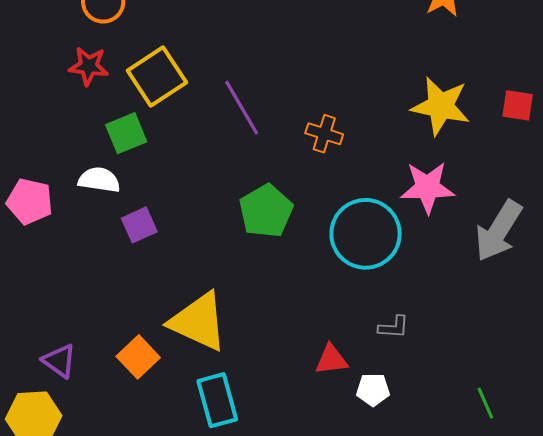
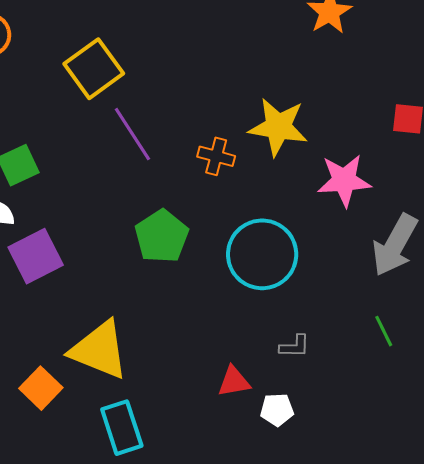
yellow square: (157, 76) -> (94, 69), moved
yellow star: (441, 106) -> (278, 127), moved
pink star: (427, 187) -> (344, 180), moved
purple square: (139, 225) -> (36, 256), size x1.5
green line: (485, 403) -> (384, 331), moved

